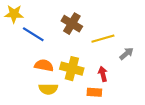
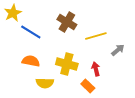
yellow star: (14, 14) -> (13, 13), turned -30
orange semicircle: (44, 65) -> (31, 61), moved
orange rectangle: (94, 92) -> (88, 86), turned 40

